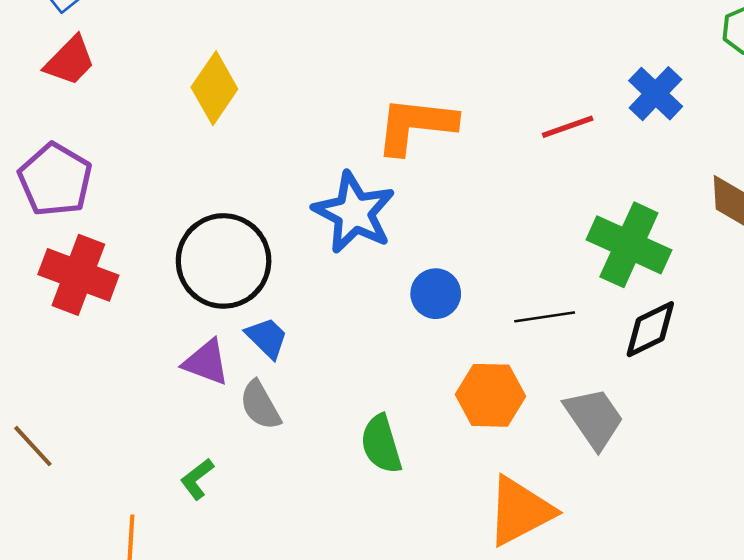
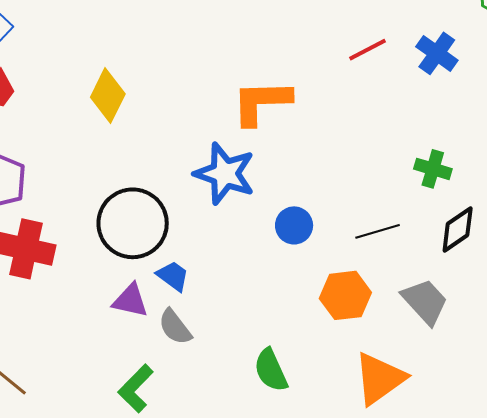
red line: (568, 127) -> (367, 50), moved
green cross: (629, 245) -> (433, 169), size x0.6
green semicircle: (381, 444) -> (271, 370), moved
green L-shape: (197, 479) -> (136, 388), size x1.5

